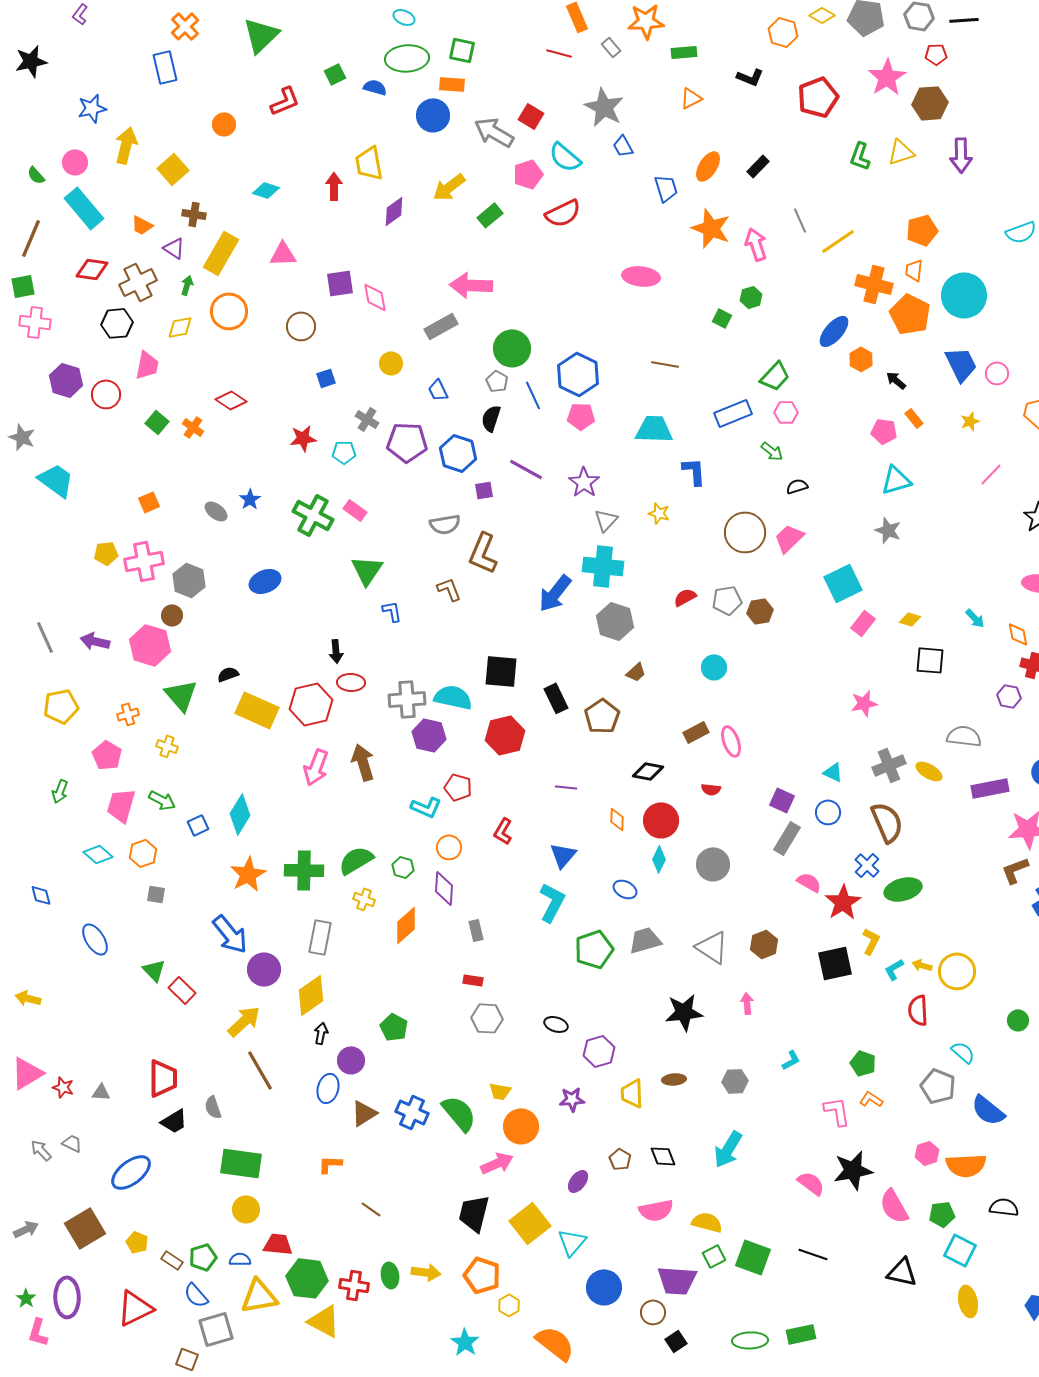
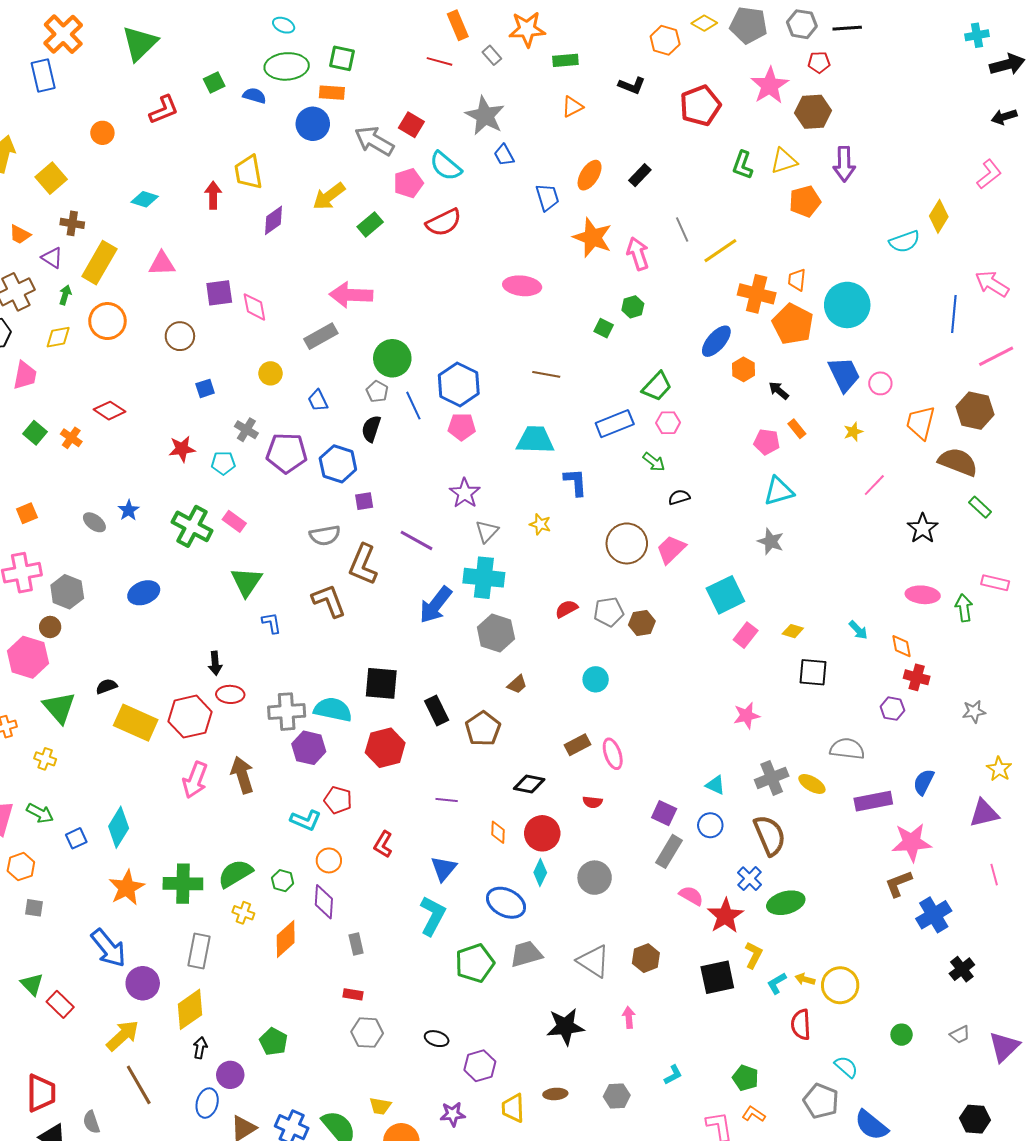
orange cross: (185, 26) -> (63, 34), size x1.4
orange pentagon: (922, 230) -> (805, 201), moved
purple line: (526, 469) -> (416, 540), moved
brown L-shape: (449, 589) -> (329, 601), size x1.4
blue ellipse: (625, 889) -> (506, 903), size x1.6

